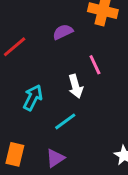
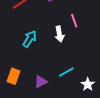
cyan line: (65, 121) -> (66, 72), moved

